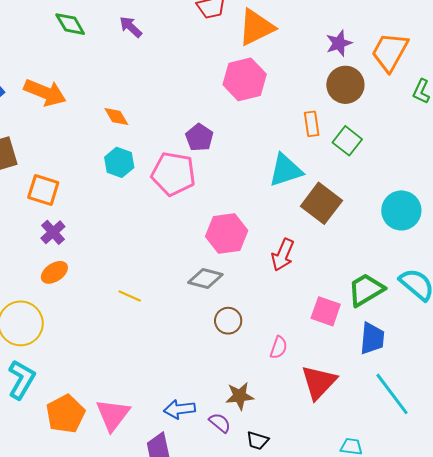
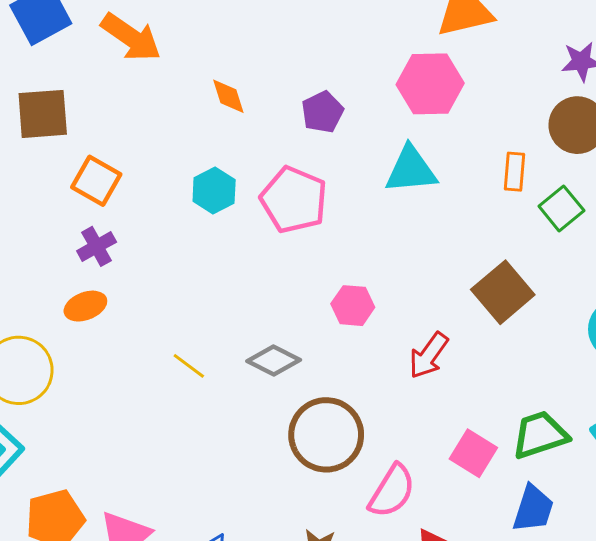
purple pentagon: (199, 137) -> (322, 112), moved
cyan hexagon: (119, 162) -> (214, 191), moved
cyan triangle: (286, 170) -> (411, 170), moved
pink hexagon: (227, 233) -> (353, 306), size x0.7
gray diamond: (205, 278) -> (274, 361), moved
brown circle: (228, 321) -> (326, 435), size x1.8
pink semicircle: (279, 347) -> (392, 491), size x1.6

